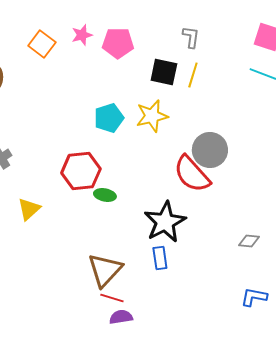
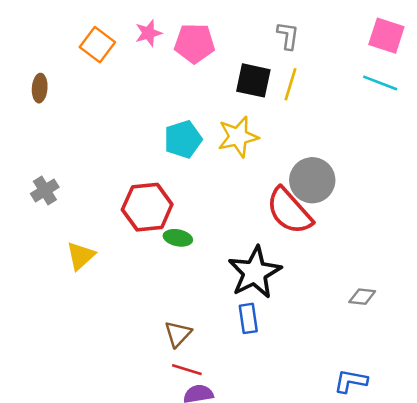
brown triangle: (105, 270) -> (178, 334), size x0.6
blue L-shape: (254, 297) -> (351, 381), moved

